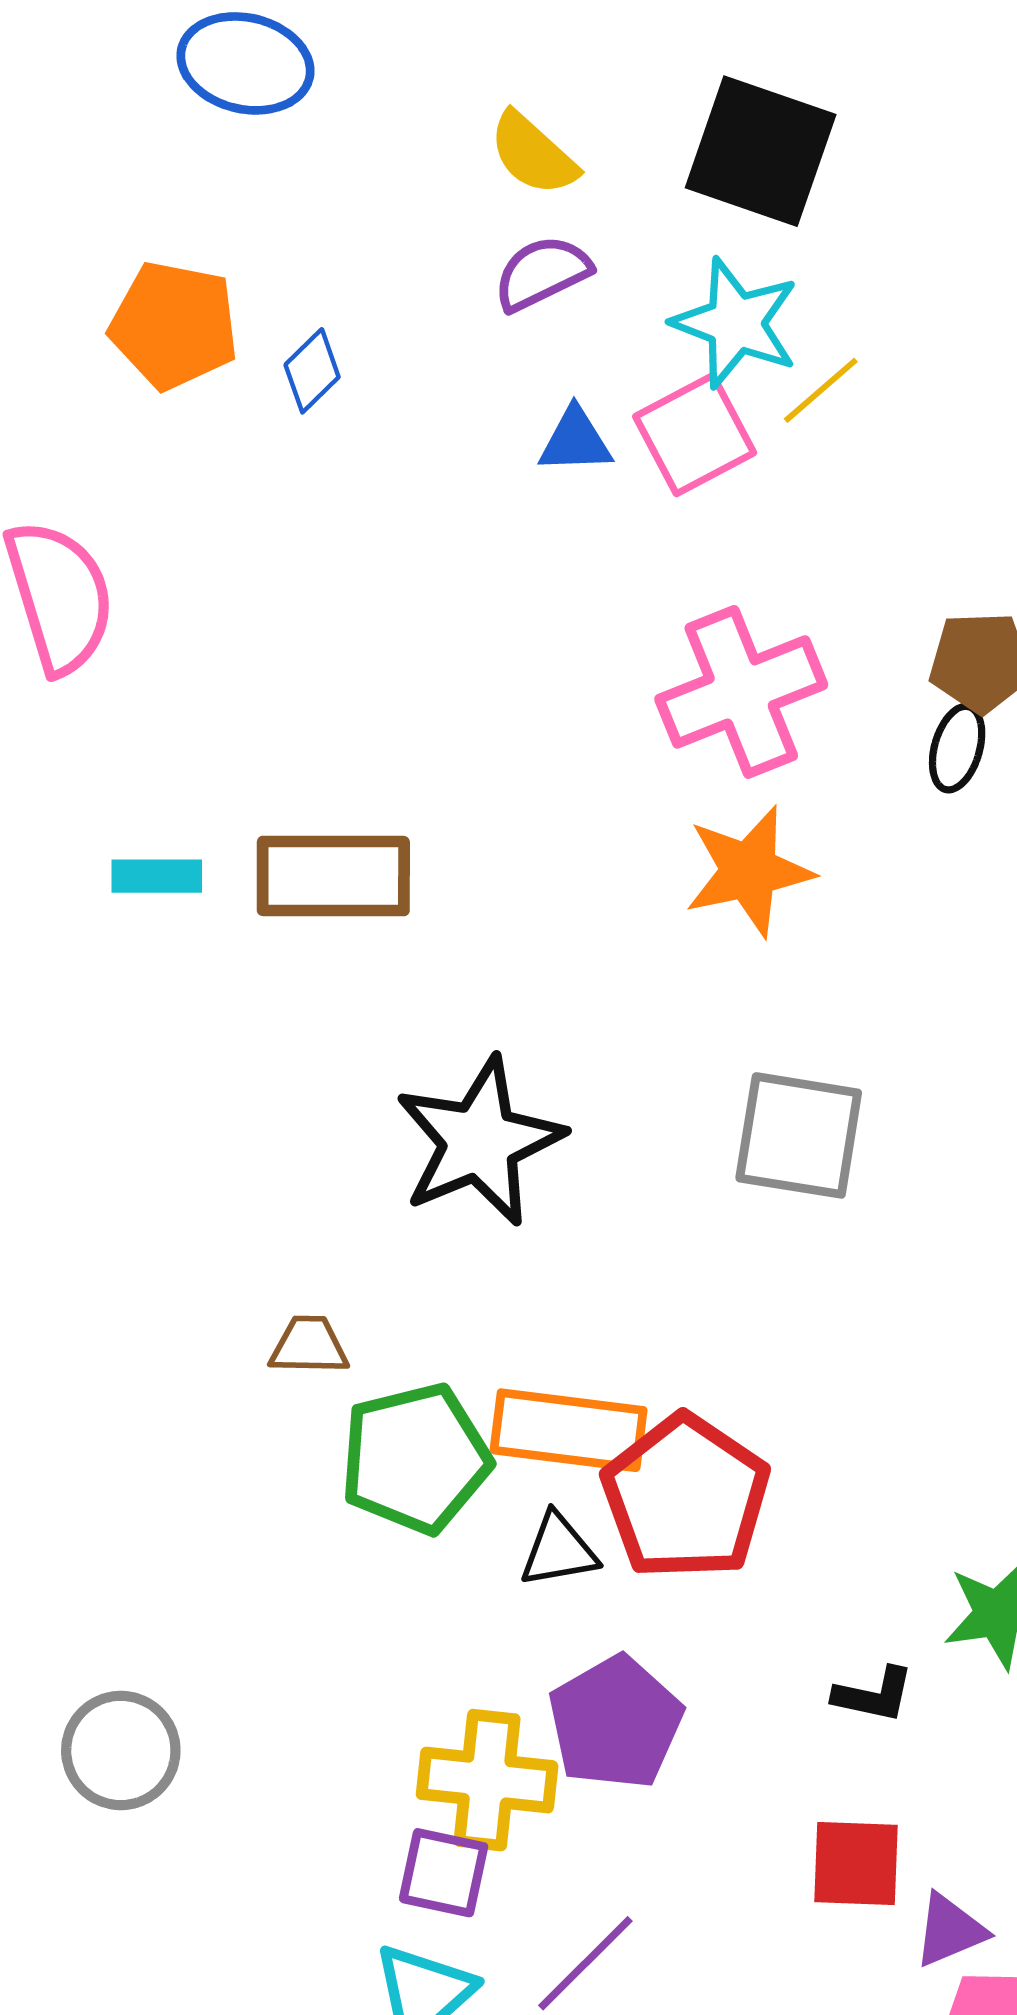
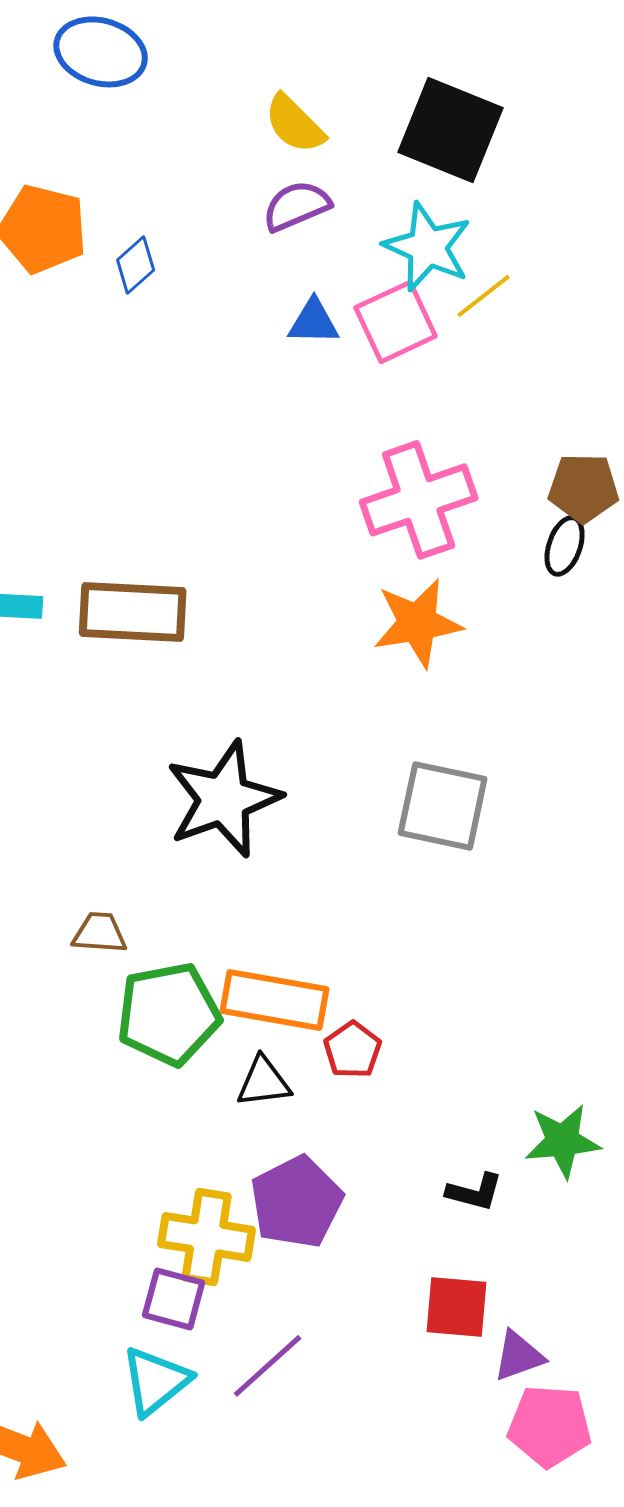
red pentagon: (686, 1497) -> (353, 1050), size x0.5

